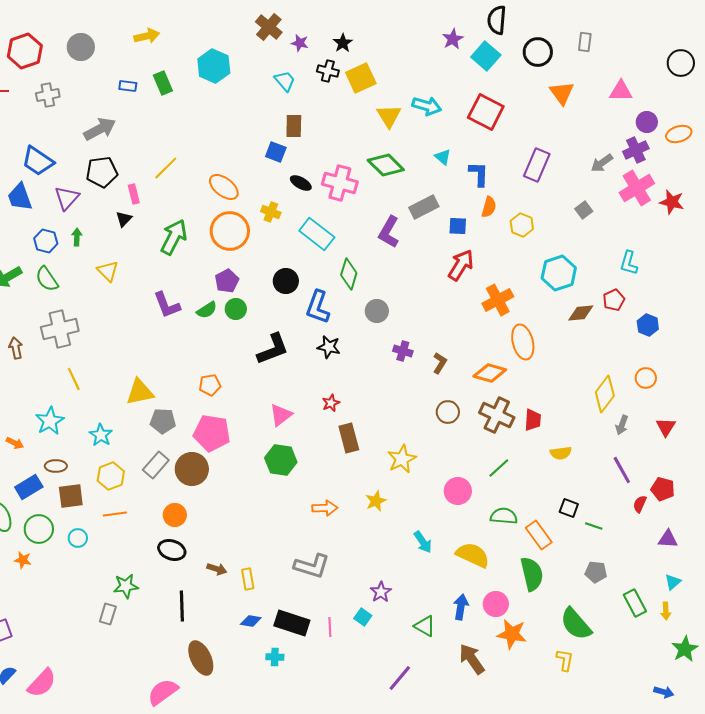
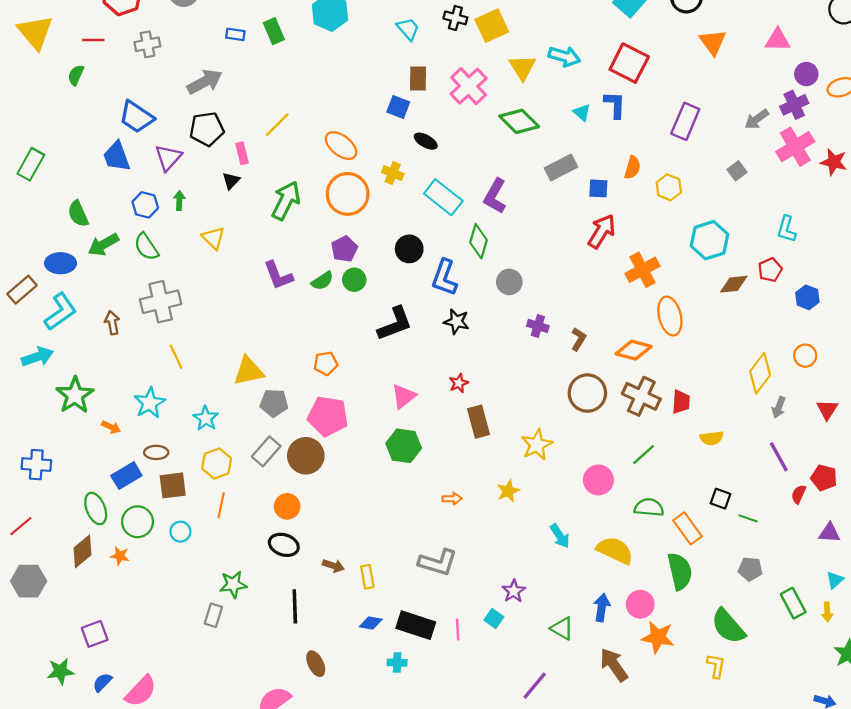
blue L-shape: (479, 174) -> (615, 105), moved
pink cross: (340, 183) -> (469, 86), moved, turned 32
purple L-shape: (389, 232) -> (495, 196), moved
brown circle: (448, 412) -> (587, 393), size x1.5
orange arrow: (325, 508) -> (452, 499), size x0.7
orange line: (115, 514) -> (221, 505), turned -70
brown ellipse: (201, 658) -> (316, 664), size x0.7

